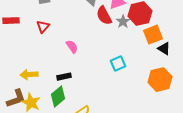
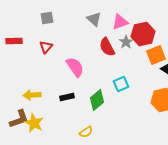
red semicircle: (104, 16) -> (107, 47), moved
pink semicircle: (72, 47) -> (75, 67), size x1.5
green diamond: (58, 97) -> (97, 100), moved

